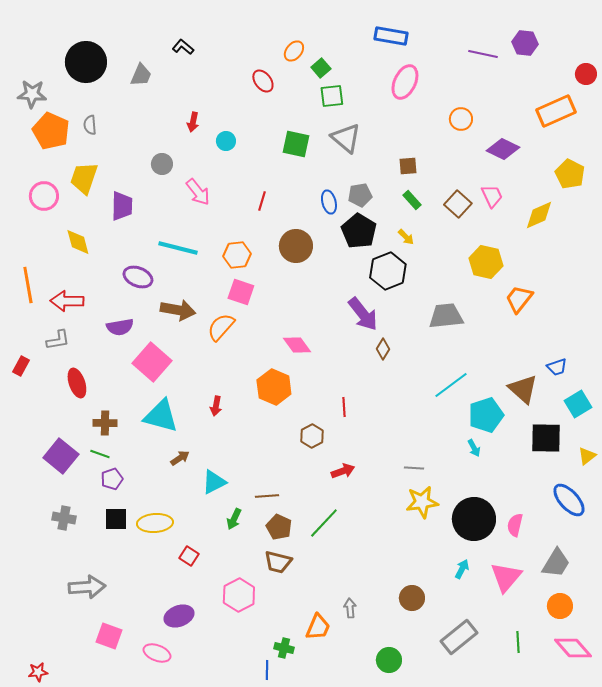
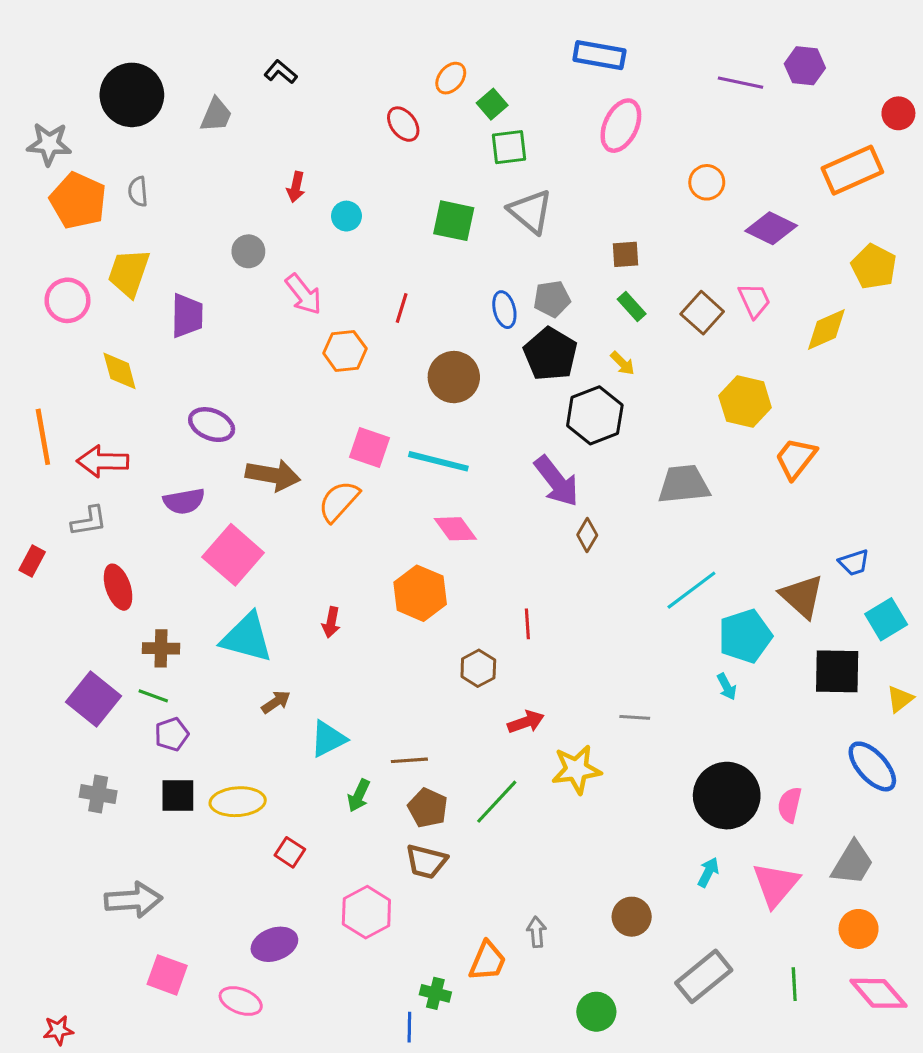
cyan line: (178, 248) -> (438, 461), moved
orange hexagon: (237, 255) -> (345, 351), moved
yellow star: (422, 502) -> (576, 769), moved

